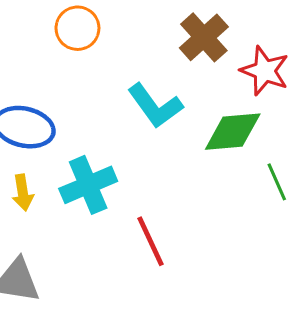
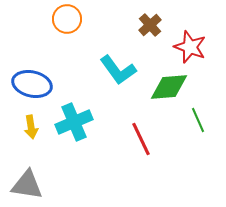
brown cross: (204, 37) -> (150, 25), size x0.7
red line: (151, 241) -> (141, 139), moved

